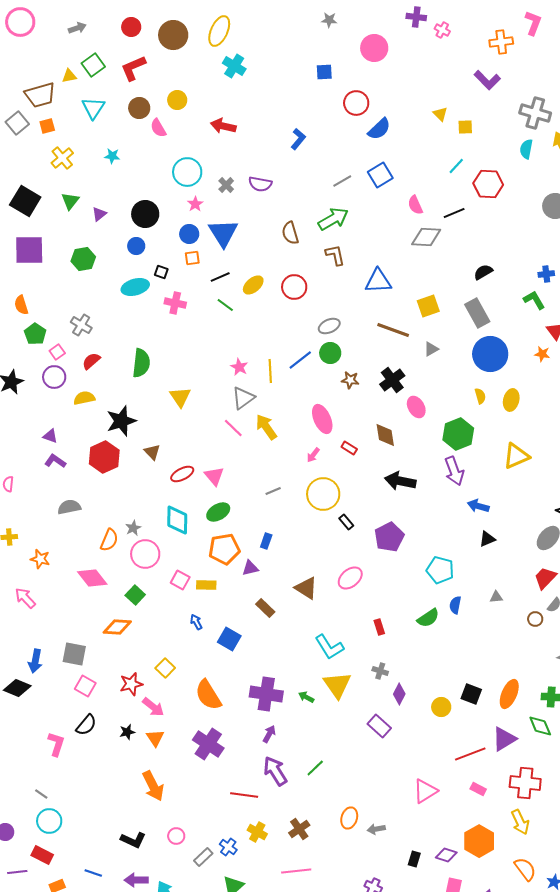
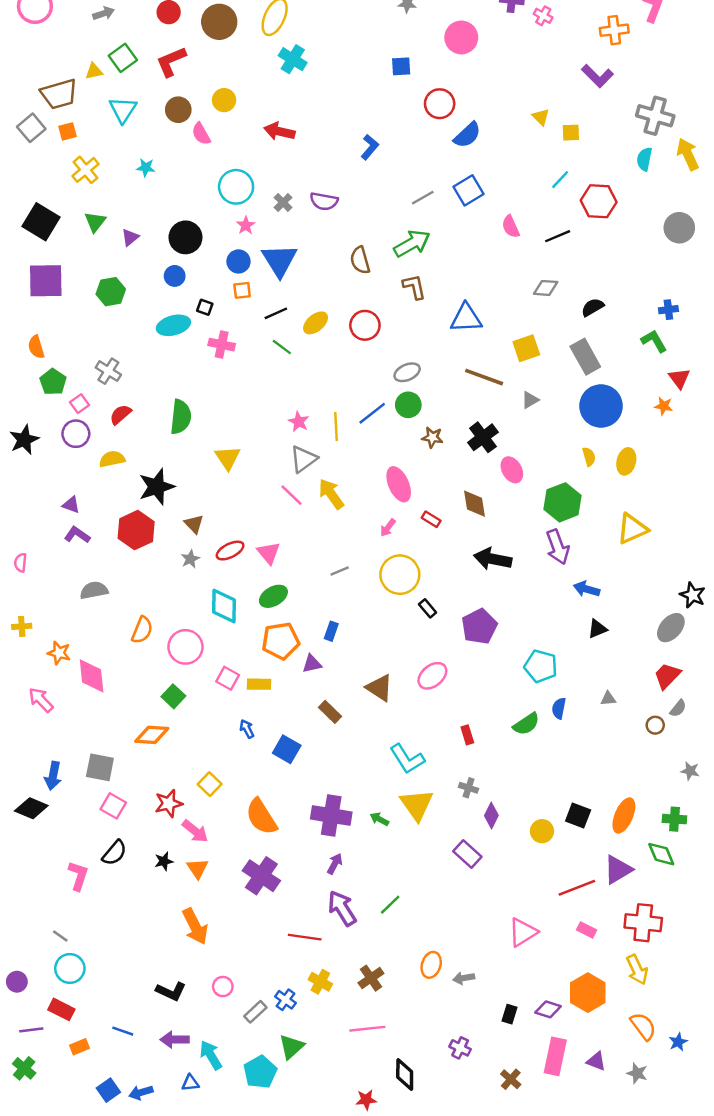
gray diamond: (426, 237) -> (546, 288), moved, size x0.7
gray star: (133, 528) -> (190, 559), moved
pink diamond: (92, 578) -> (92, 676), moved, turned 32

